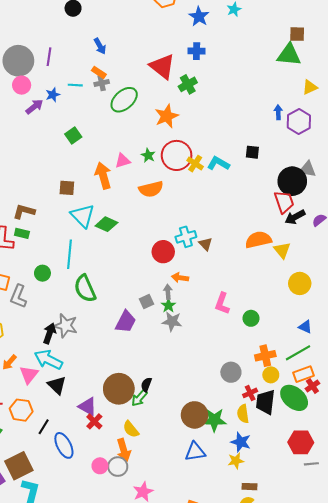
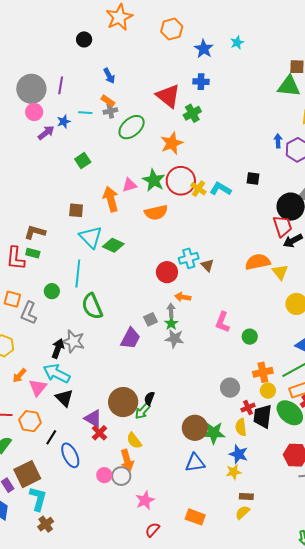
green star: (148, 155) -> (154, 180), size x1.6

